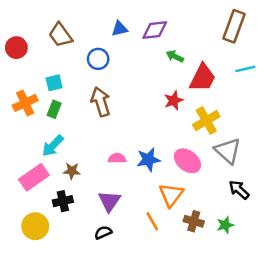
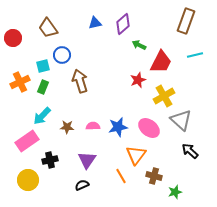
purple diamond: (155, 30) -> (123, 24), turned -35
blue circle: (98, 59) -> (62, 55), moved
brown star: (72, 171) -> (67, 127), moved
green star: (225, 225) -> (175, 192), moved

